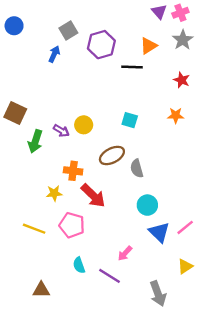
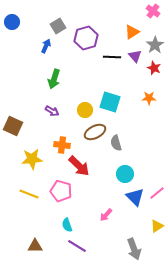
purple triangle: (159, 12) -> (135, 56), moved
pink cross: (180, 13) -> (153, 11), turned -32
gray star: (183, 40) -> (155, 45), moved
orange triangle: (149, 46) -> (132, 32), moved
brown square: (15, 113) -> (13, 126), moved
cyan square: (130, 120) -> (110, 102), size x1.5
yellow circle: (84, 125) -> (85, 110), moved
green arrow: (35, 141) -> (54, 79), moved
yellow star: (54, 193) -> (32, 159), moved, size x1.5
purple line: (110, 276) -> (77, 246), moved

